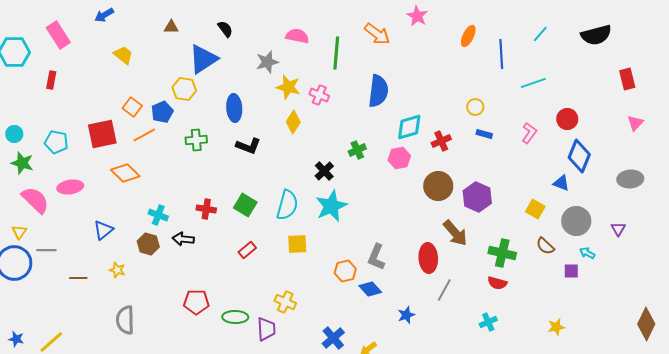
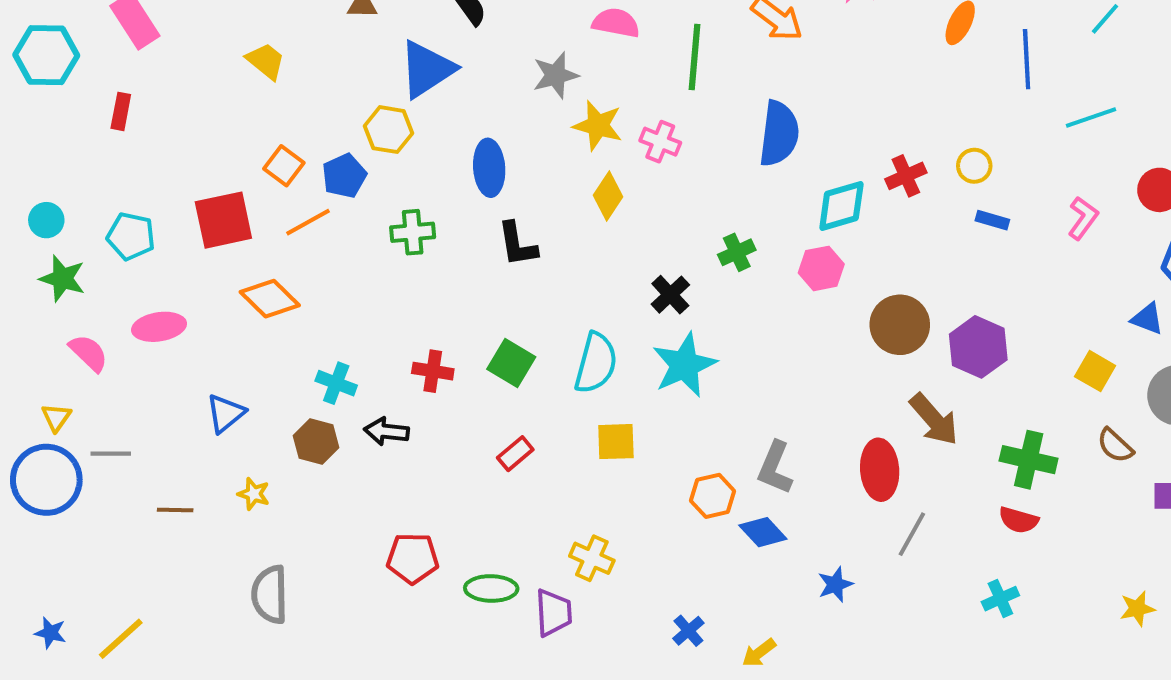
red cross: (441, 141) -> (906, 176), moved
black L-shape: (248, 146) -> (517, 244), turned 60
pink semicircle: (35, 200) -> (89, 353), size x0.7
blue cross: (333, 338) -> (688, 631), size x0.7

